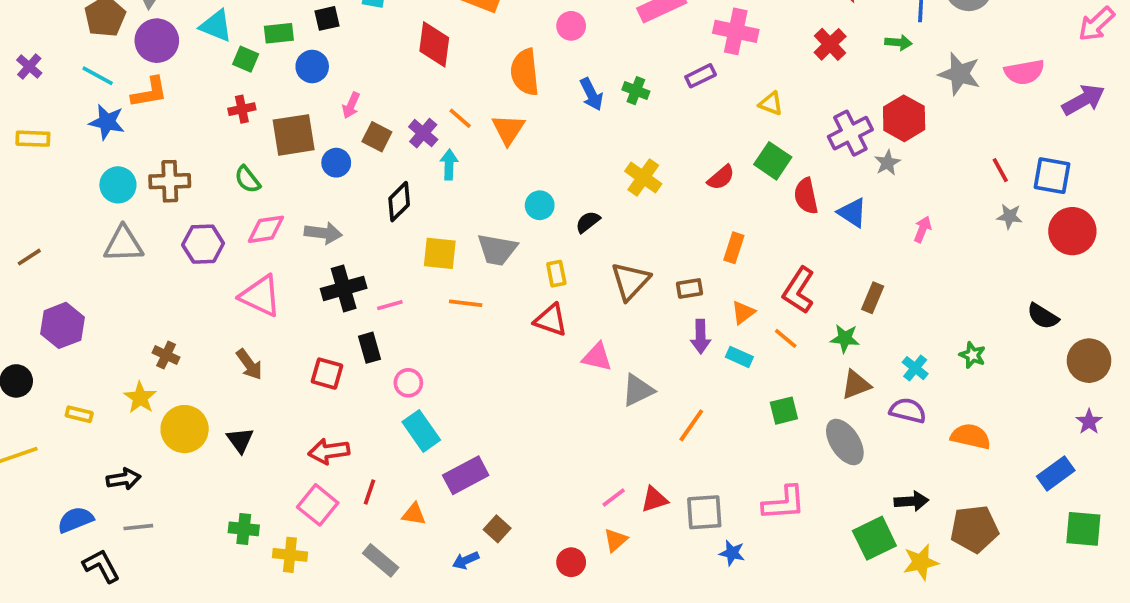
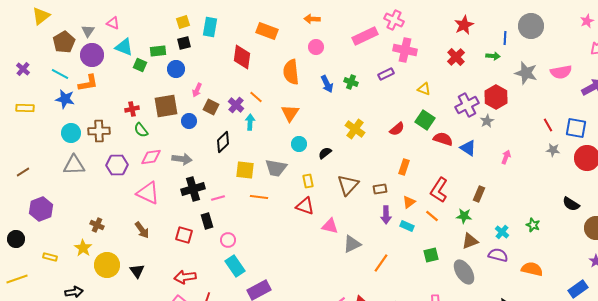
red cross: (242, 109) -> (132, 109), moved
orange triangle: (508, 129) -> (290, 113), moved
red semicircle: (806, 196) -> (443, 139), turned 120

